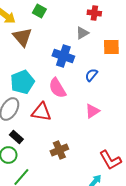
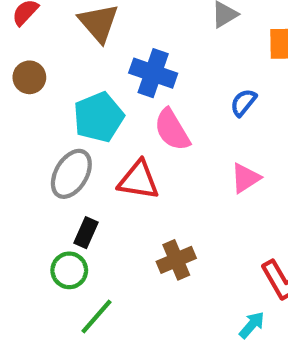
blue cross: (63, 56) -> (153, 73), moved
black rectangle: (16, 137) -> (86, 233), turned 72

